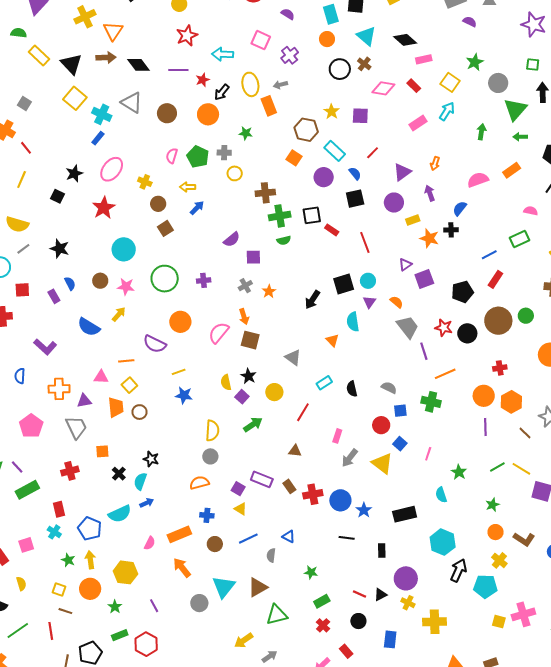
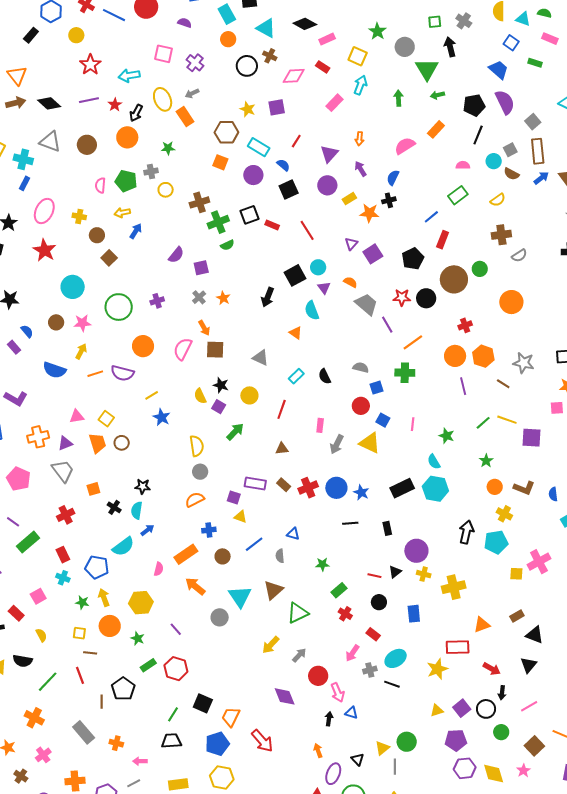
orange line: (126, 361) -> (95, 374), moved
blue star: (184, 395) -> (162, 417), turned 30
cyan hexagon: (443, 542) -> (435, 489), moved

